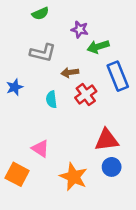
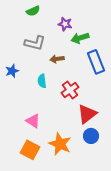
red cross: (86, 95) -> (70, 90), moved
red triangle: (107, 140) -> (87, 114), turned -30
orange square: (17, 174) -> (30, 150), moved

